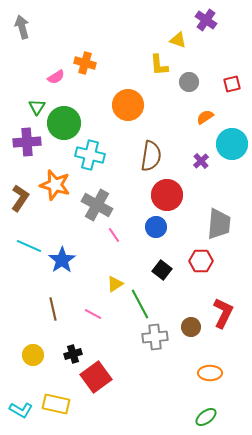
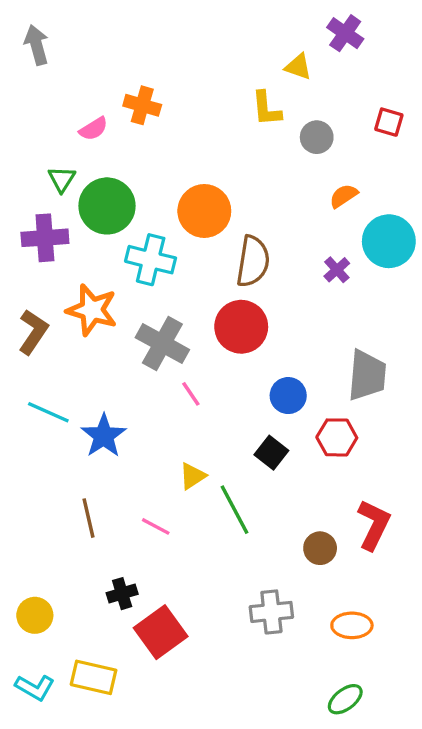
red square: (232, 84) -> (389, 122), moved, turned 30
orange circle: (128, 105) -> (204, 211), moved
red circle: (167, 195) -> (241, 327), moved
blue circle: (156, 227) -> (288, 396), moved
gray cross: (155, 337) -> (271, 612), moved
yellow circle: (33, 355) -> (35, 615), moved

